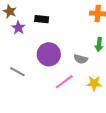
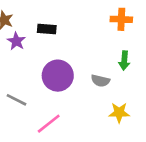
pink line: (64, 82) -> (49, 124), moved

